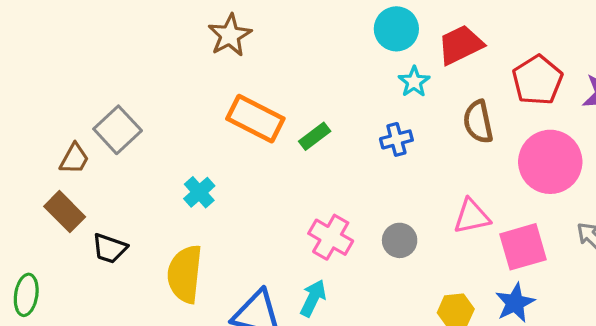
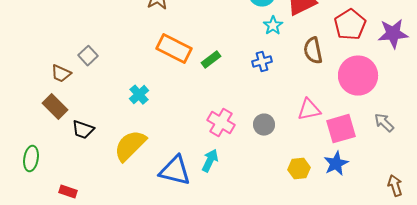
gray square: (118, 130) -> (88, 56), size x0.7
brown trapezoid: (74, 159) -> (61, 74), turned 85
yellow semicircle: (185, 274) -> (130, 146), turned 39

